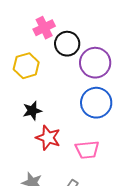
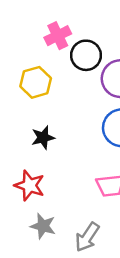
red star: (48, 138) -> (29, 185), moved

